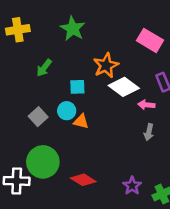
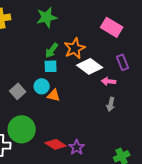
green star: (73, 29) -> (47, 17), turned 30
green arrow: (44, 68) -> (52, 50), moved
purple star: (132, 186) -> (77, 147), moved

